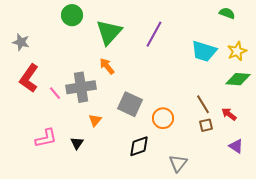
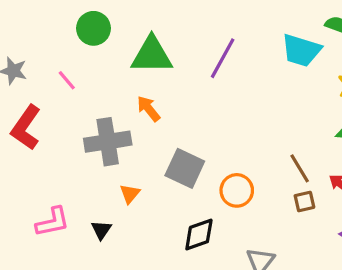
green triangle: (109, 32) -> (152, 55), turned 48
cyan trapezoid: (204, 51) -> (301, 50), moved
pink line: (55, 93) -> (67, 80), moved

